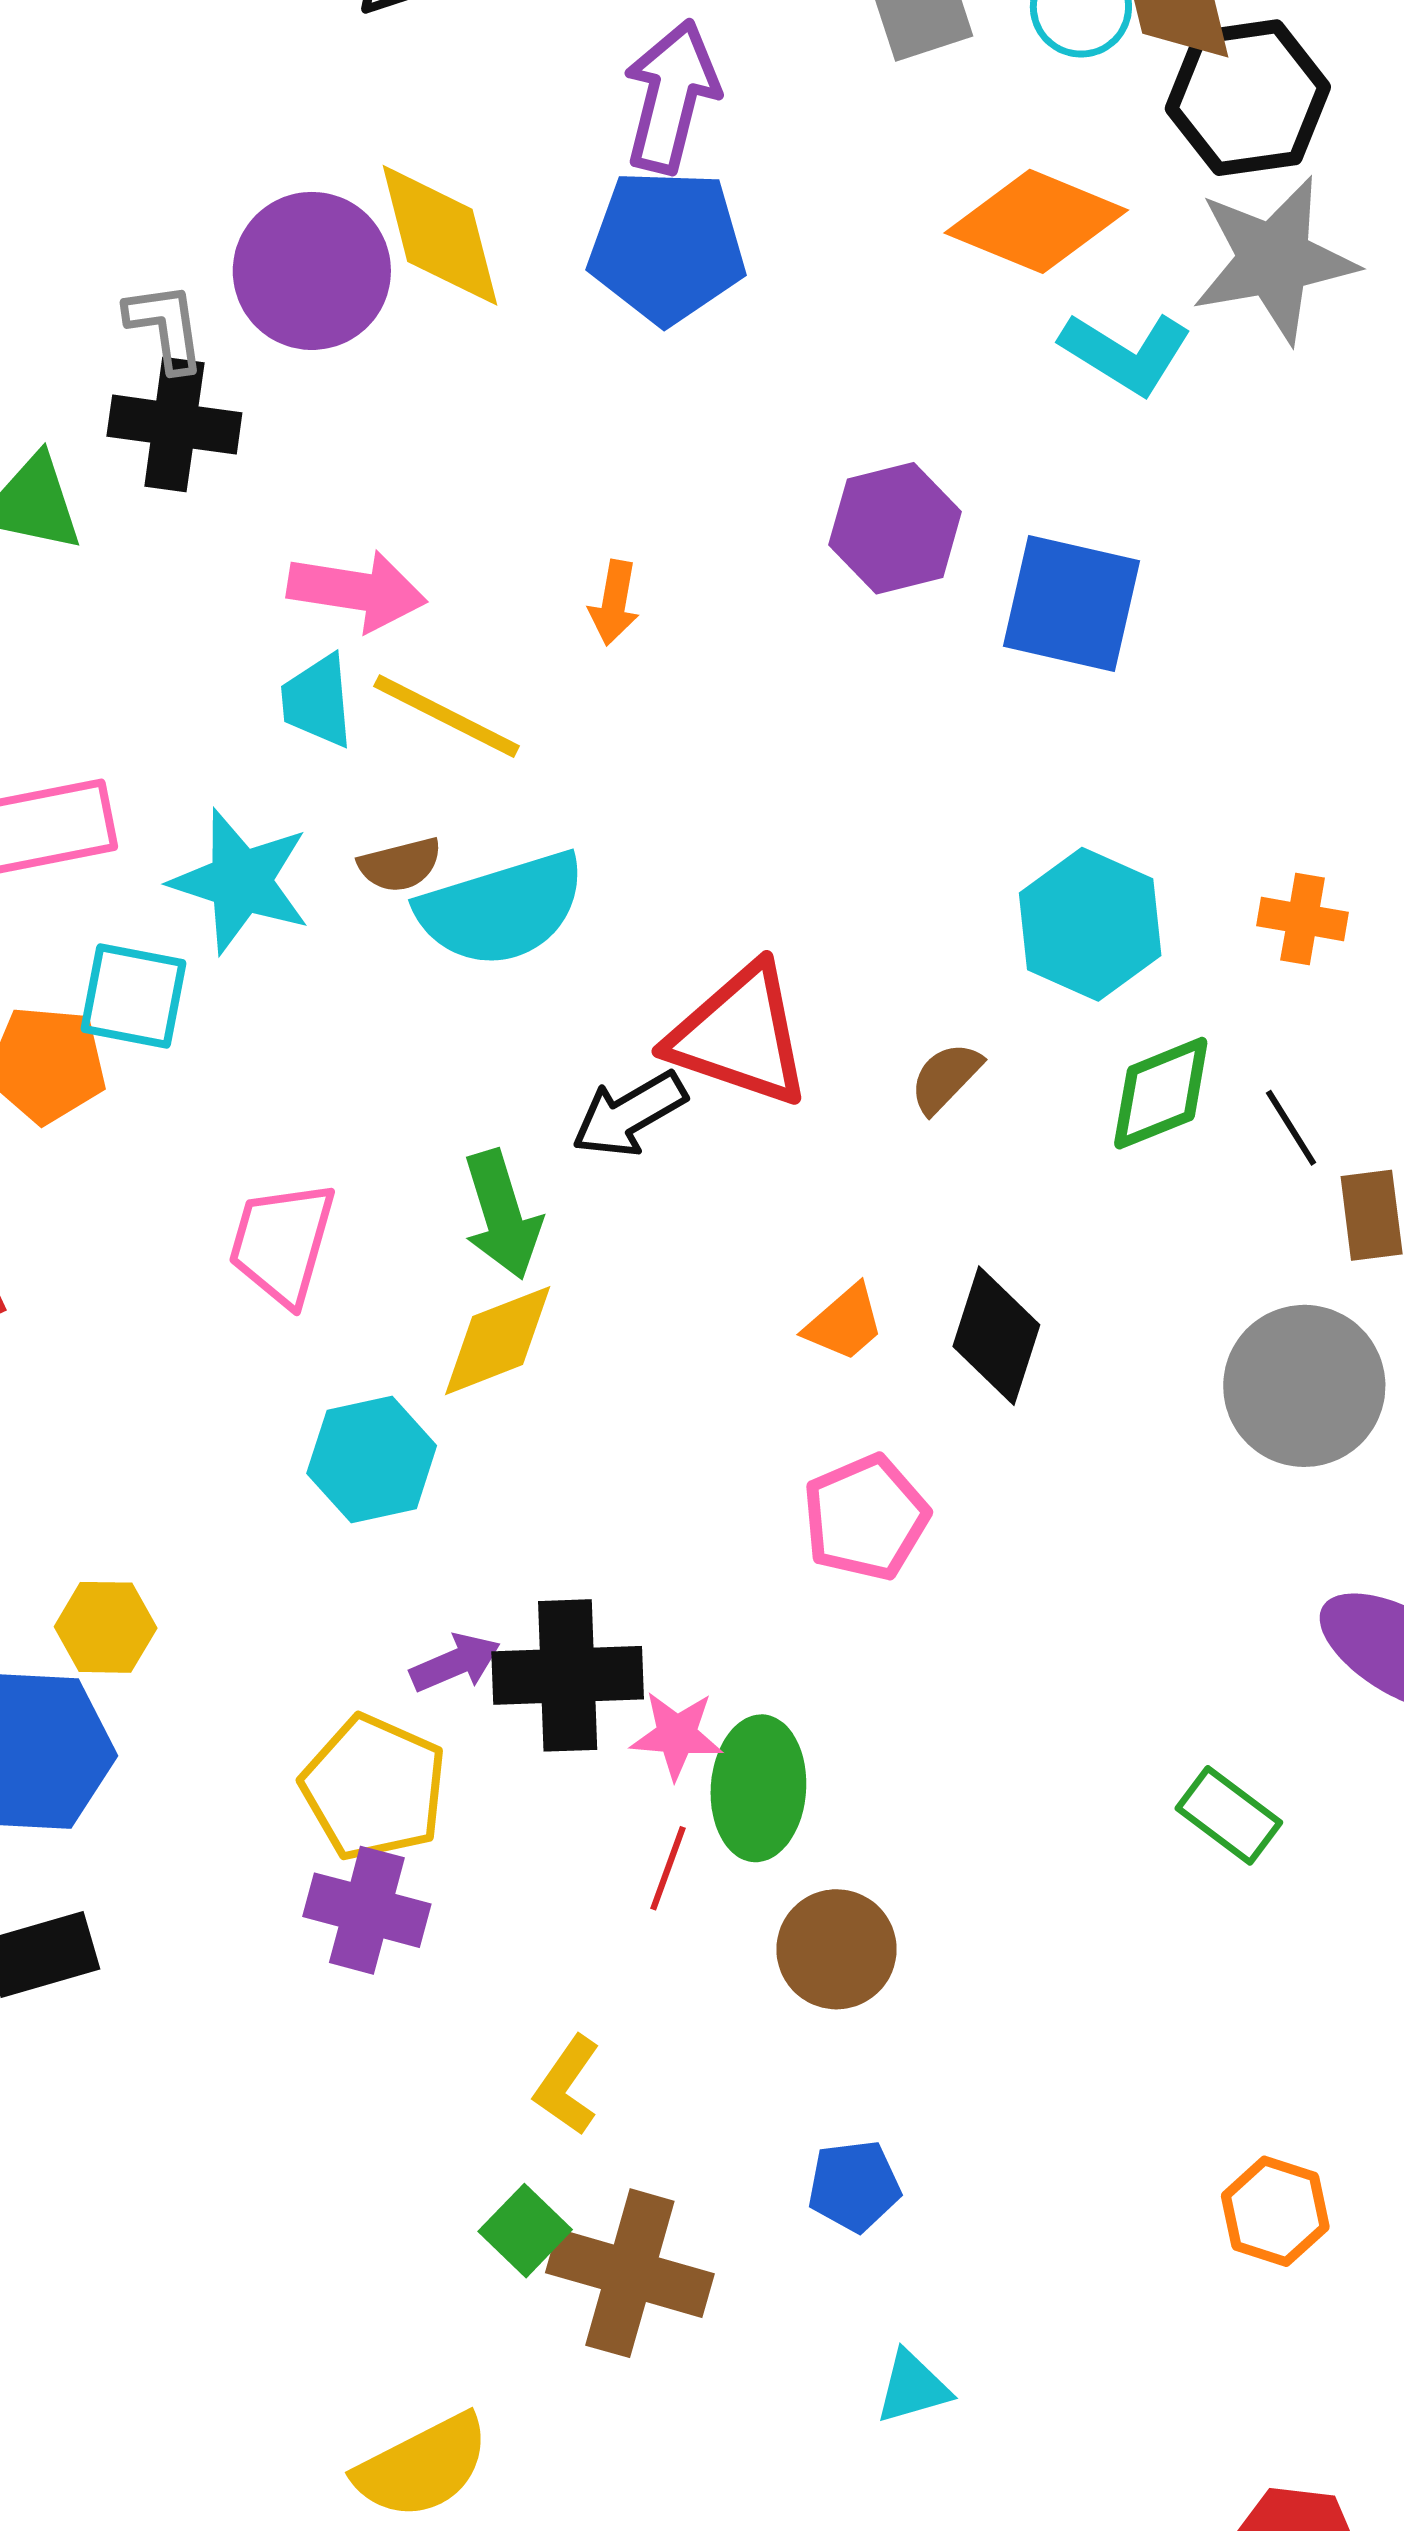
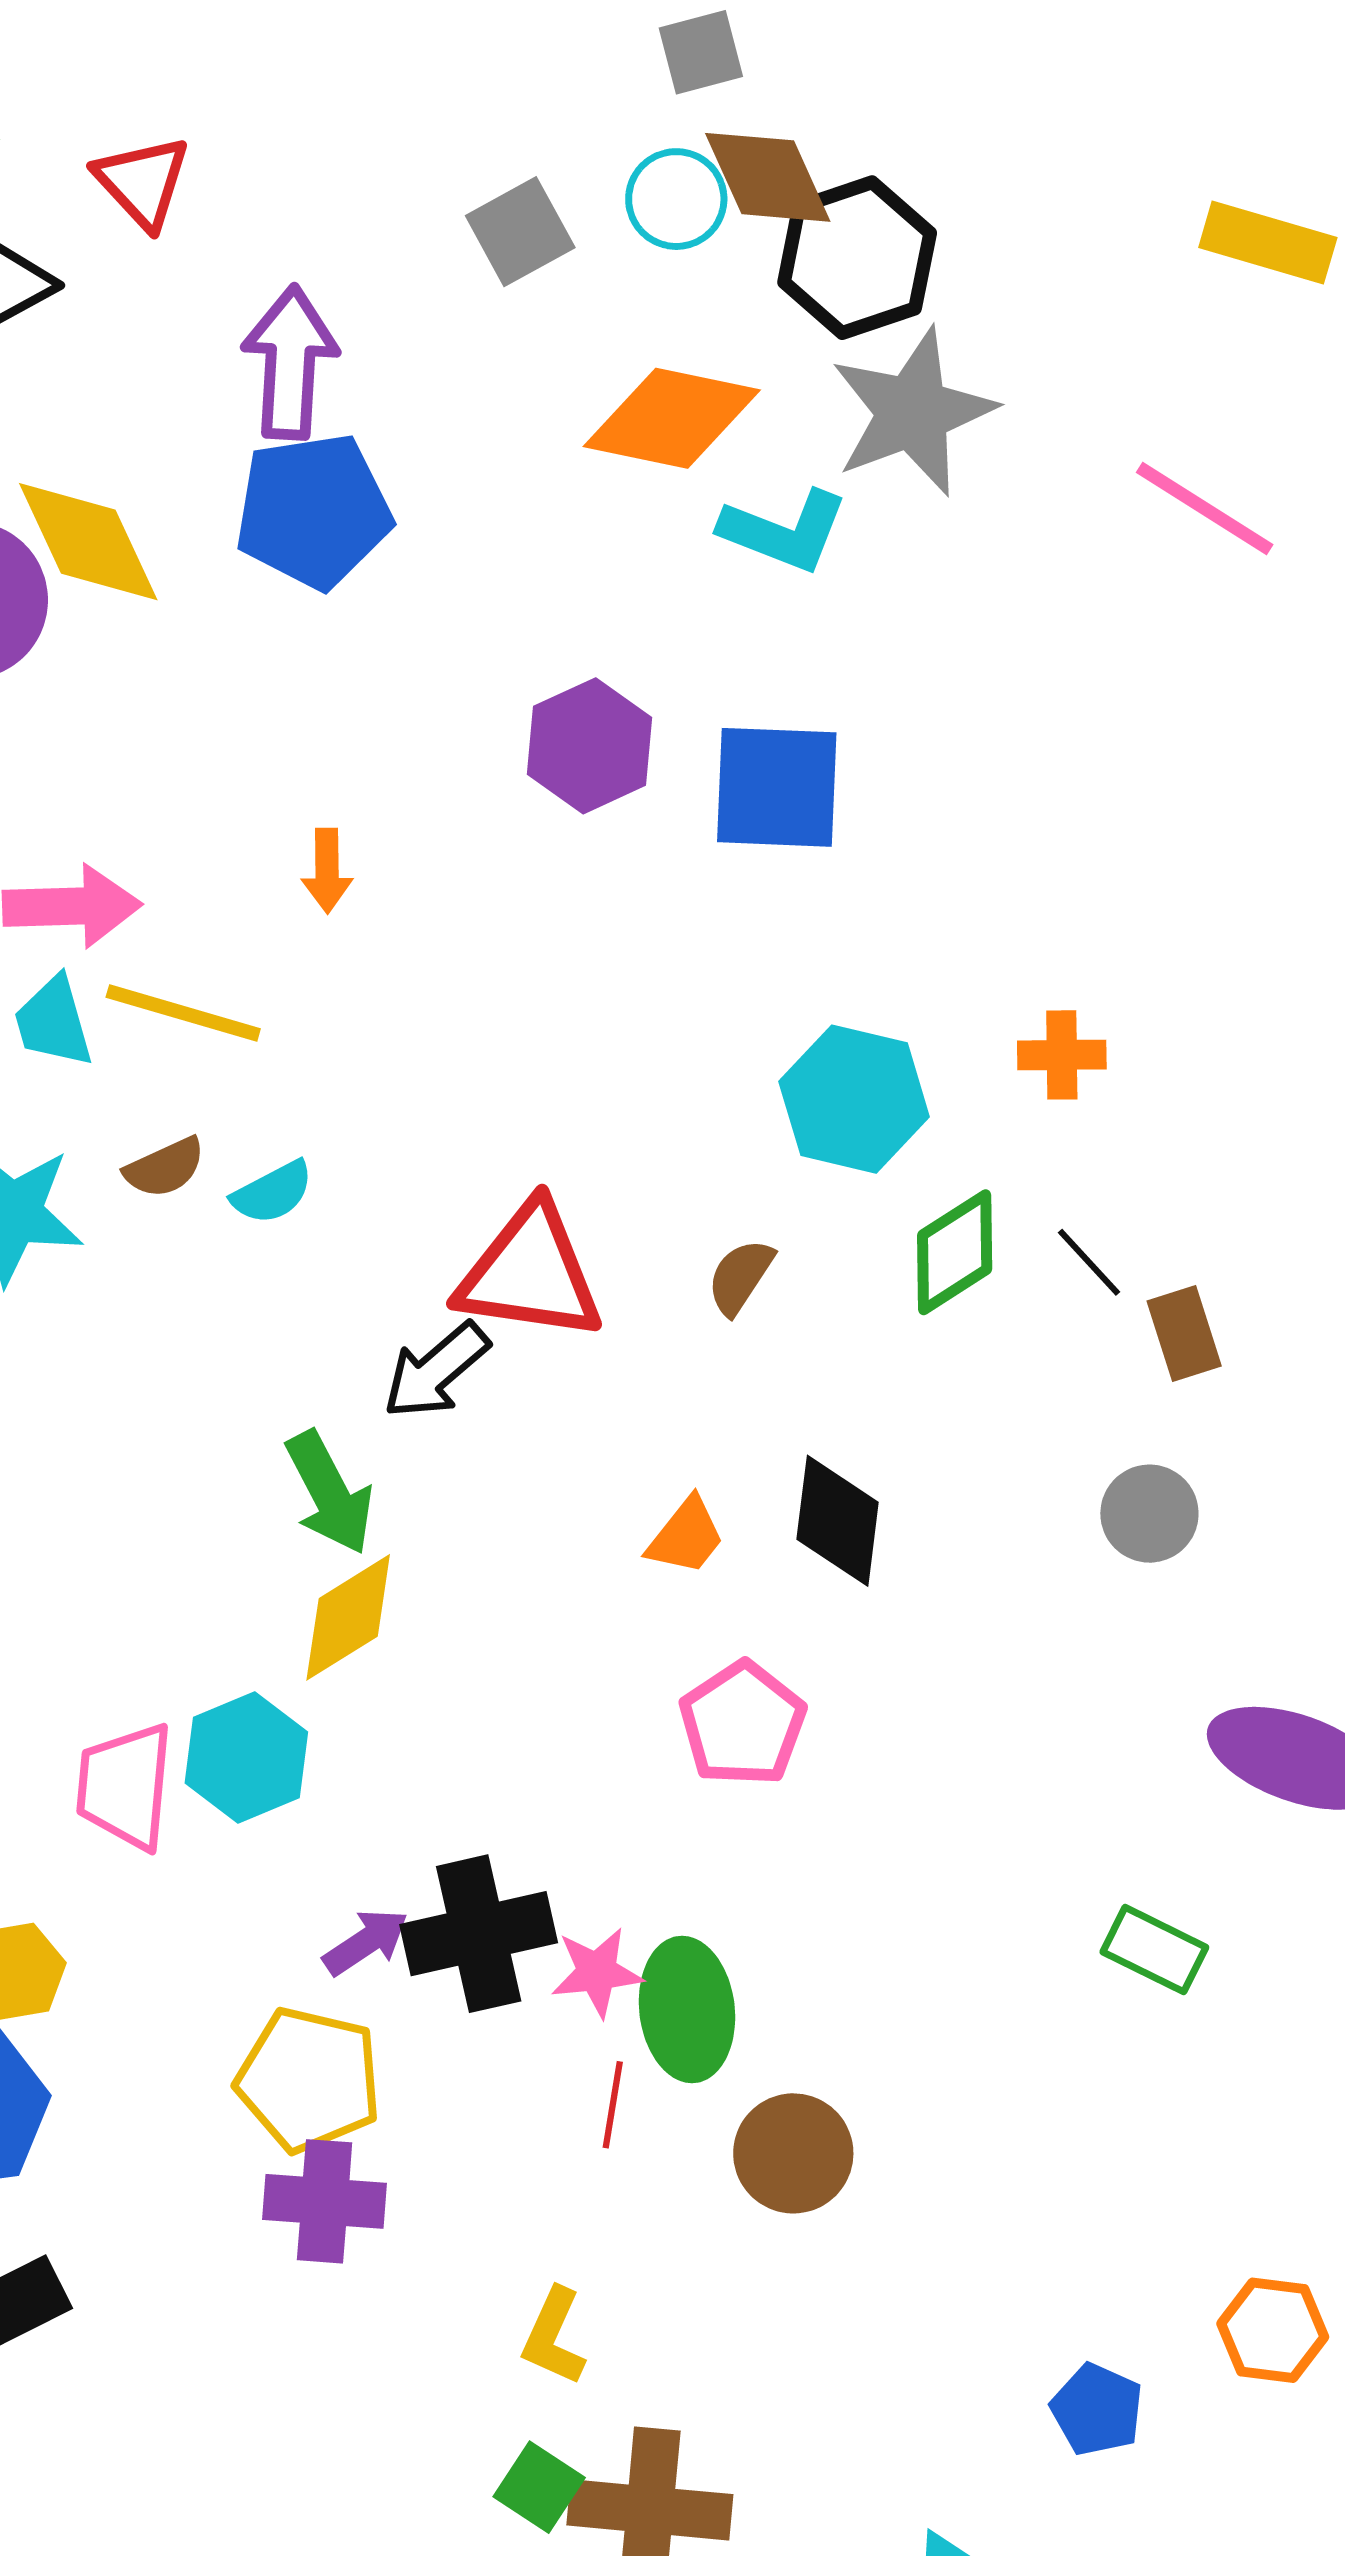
cyan semicircle: (501, 909) -> (273, 1192), size x0.5
pink trapezoid: (282, 1243) -> (125, 1786), moved
gray circle: (1304, 1386) -> (1149, 1514), size x0.6
blue pentagon: (854, 2186) -> (1097, 2410), moved, turned -30

